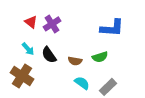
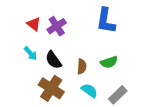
blue L-shape: (112, 28) -> (106, 21), moved, turned 95
brown semicircle: (75, 61) -> (82, 67), turned -96
brown cross: (22, 76) -> (51, 88), moved

